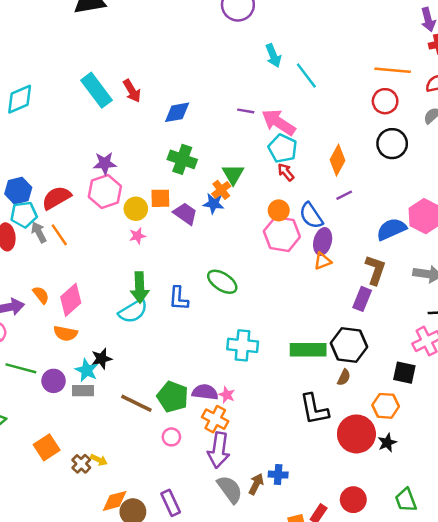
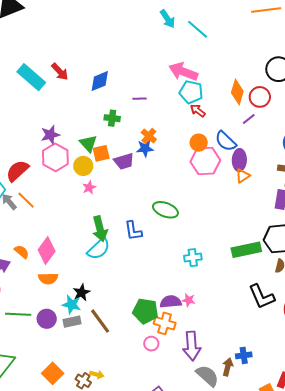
red circle: (385, 101) -> (260, 97), moved
purple line: (246, 111) -> (139, 99), moved
green cross: (182, 159) -> (112, 118), size x0.7
green triangle: (233, 174) -> (88, 143), moved
purple trapezoid: (185, 214) -> (124, 161), turned 140
cyan cross: (243, 345) -> (193, 258), size x0.7
brown line: (136, 403) -> (100, 321), moved, turned 40
orange cross: (215, 419) -> (165, 323), moved

